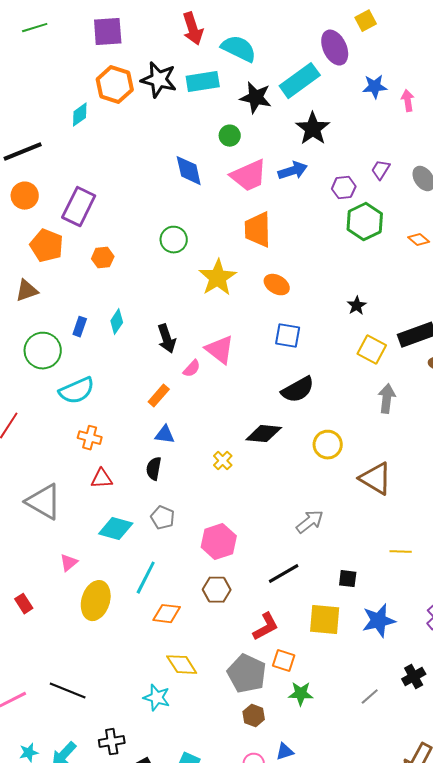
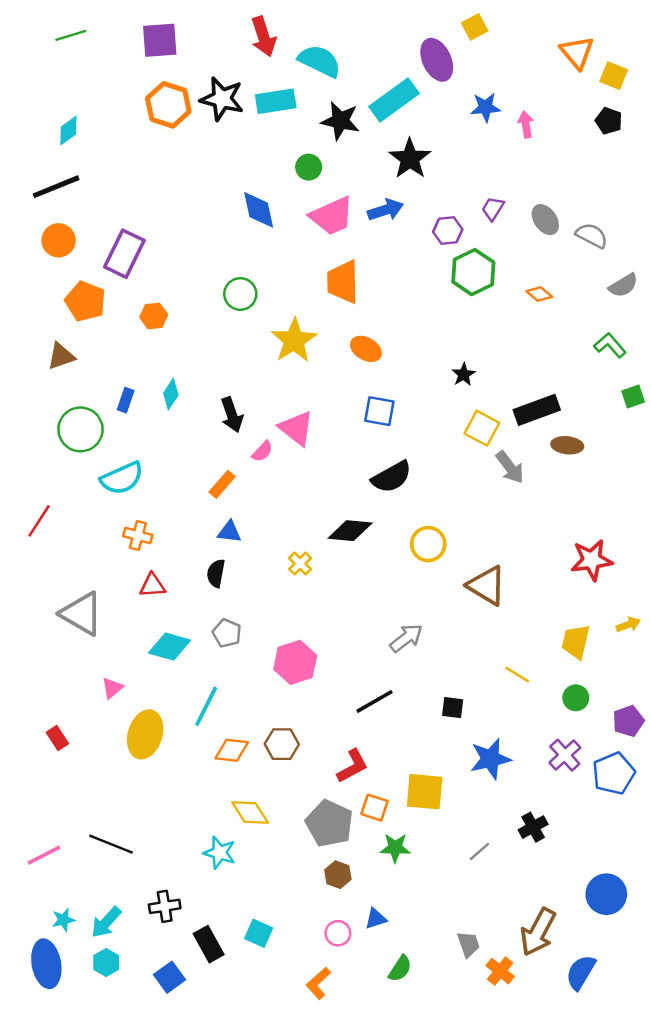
cyan diamond: (80, 115) -> (68, 131), moved
gray arrow: (387, 399) -> (510, 467), moved, turned 136
yellow line: (401, 552) -> (517, 675), turned 30
brown hexagon: (217, 590) -> (282, 744), moved
yellow square: (325, 620) -> (425, 792), moved

